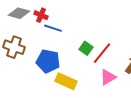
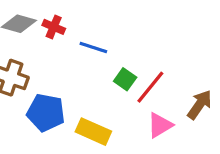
blue line: (53, 28) -> (93, 48), moved
blue pentagon: (48, 61) -> (46, 113), moved

